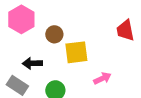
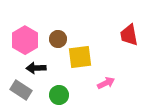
pink hexagon: (21, 19) -> (25, 40), moved

